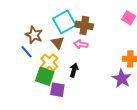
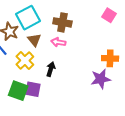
cyan square: (64, 22) -> (28, 18), moved
green square: (45, 76) -> (18, 91), moved
purple star: (122, 79) -> (101, 79), turned 30

